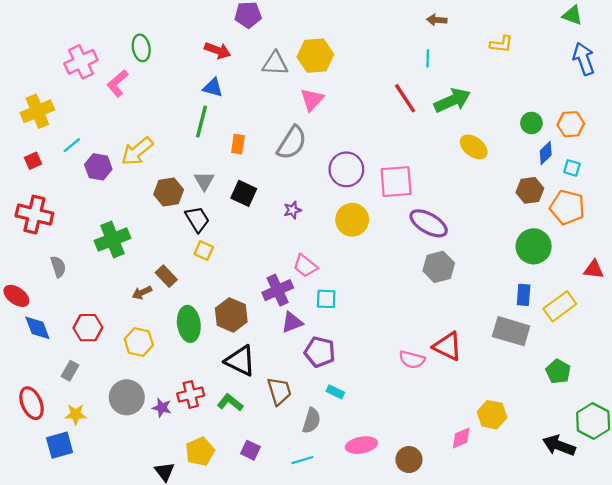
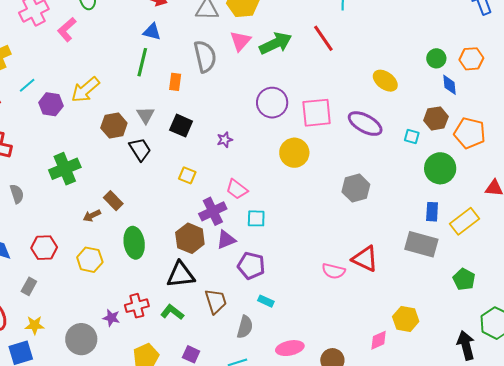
green arrow: (452, 100) -> (276, 43), moved
gray semicircle: (292, 143) -> (205, 56), moved, turned -44
blue diamond: (546, 153) -> (450, 85), turned -50
cyan square: (572, 168) -> (412, 137), moved
yellow circle: (352, 220) -> (294, 153), moved
purple ellipse: (429, 223) -> (365, 124), moved
yellow square: (204, 251) -> (187, 175), moved
brown hexagon: (231, 315) -> (190, 238), moved
black triangle: (240, 361) -> (181, 275), turned -32
gray circle: (127, 397) -> (81, 339), moved
black arrow: (559, 445) -> (466, 345), turned 56

